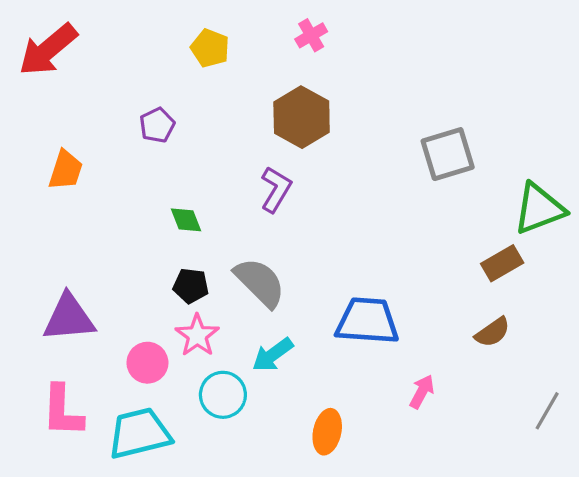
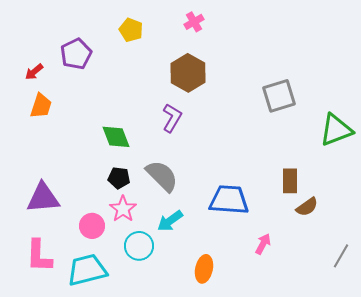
red arrow: (48, 50) -> (34, 72), moved, size x0.5
purple pentagon: (157, 125) -> (76, 54), moved, size x1.4
green diamond: (186, 220) -> (116, 137), size x1.4
brown rectangle: (502, 263) -> (290, 181), moved, turned -60

